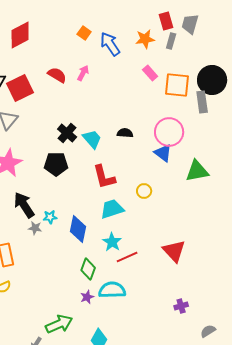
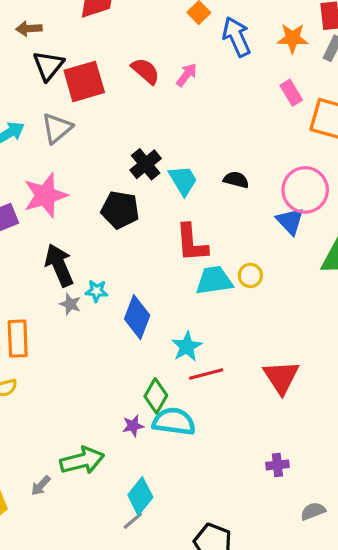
cyan trapezoid: (112, 209) -> (214, 280), moved
green diamond: (88, 269) -> (156, 396), moved

